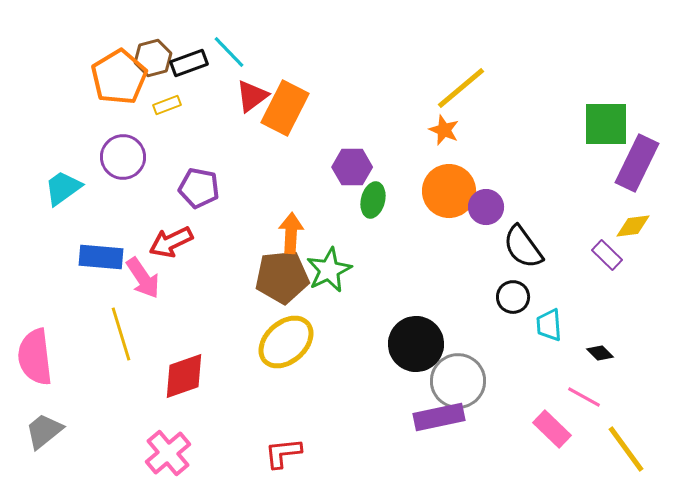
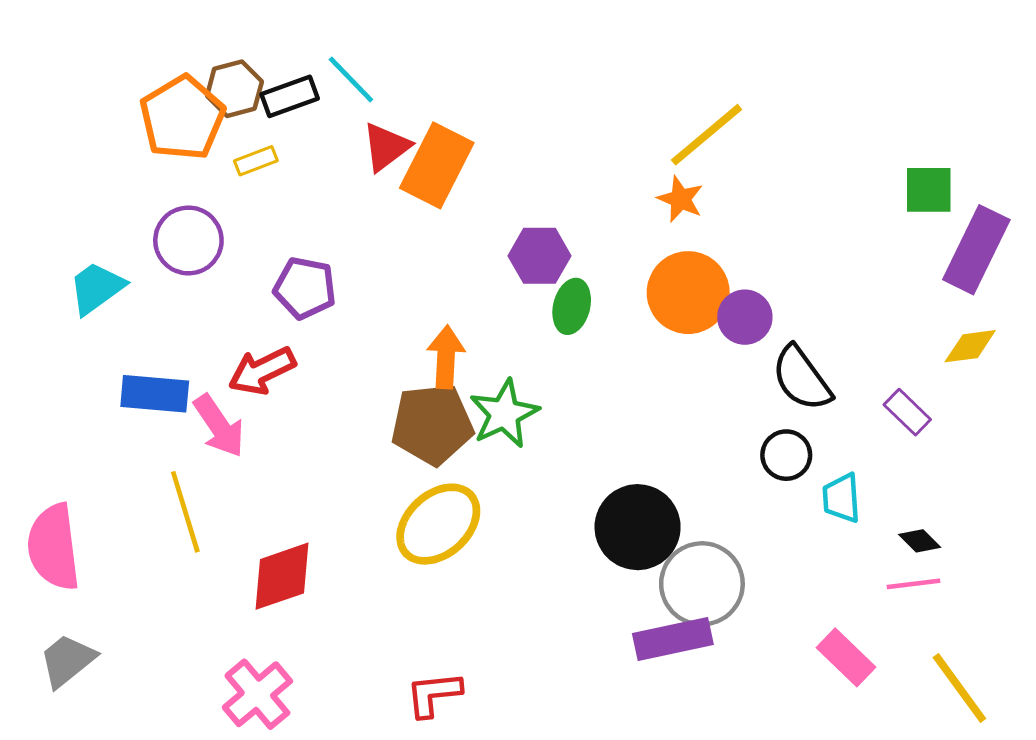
green square: (606, 124) -> (929, 190), size x0.7
purple rectangle: (607, 255) -> (907, 412), moved
pink line: (584, 397) -> (913, 584), moved, turned -36

